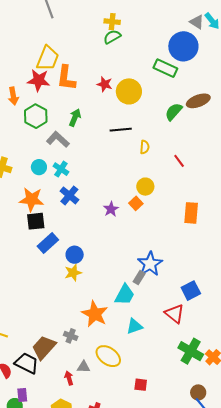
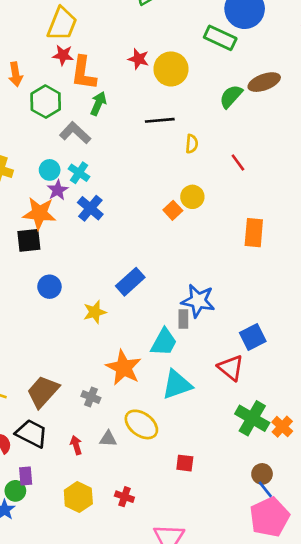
orange L-shape: (66, 78) -> (84, 73), moved
red star: (39, 80) -> (63, 55), moved, size x0.7
orange square: (136, 203) -> (173, 210), moved
purple star: (111, 209) -> (58, 190), moved
black square: (36, 221) -> (29, 240), moved
blue rectangle: (48, 243) -> (130, 282), moved
blue circle: (75, 255) -> (49, 287), moved
blue star: (150, 264) -> (198, 301), turned -30
gray rectangle: (139, 278) -> (183, 319), turned -32
cyan triangle: (134, 326) -> (177, 385), size x1.4
brown trapezoid: (44, 347) -> (43, 392), moved
red arrow: (69, 378) -> (76, 445), moved

